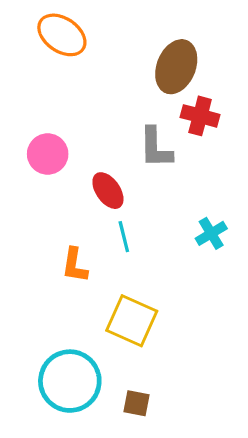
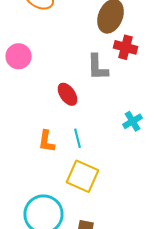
pink circle: (48, 154) -> (18, 56), moved
cyan line: (124, 237) -> (78, 138), moved

